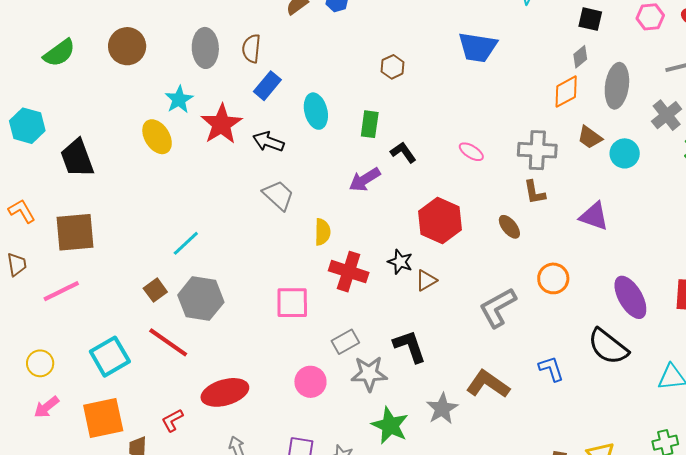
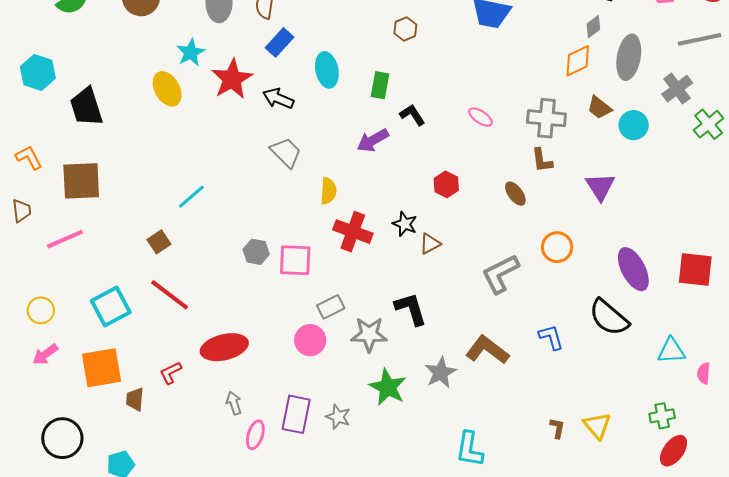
purple triangle: (594, 216) -> (600, 187), turned 36
red hexagon: (440, 221) -> (446, 184), size x0.6
gray hexagon: (201, 299) -> (256, 252), moved, size x0.6
gray rectangle: (345, 342) -> (331, 307), moved

